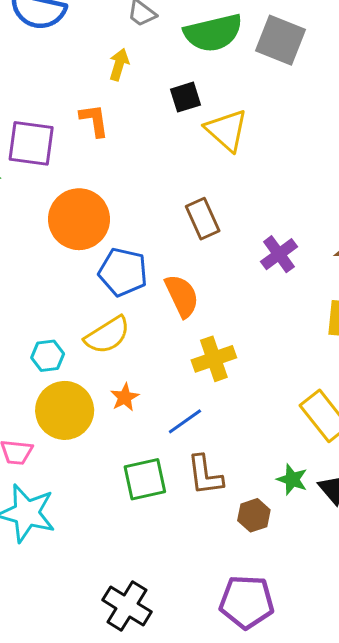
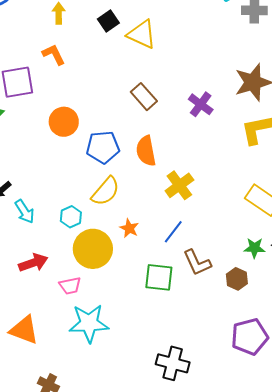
orange circle: (79, 219) -> (64, 122), size x0.7
orange semicircle: (182, 296) -> (146, 151), turned -148
green square: (145, 479) -> (159, 277), turned 36

